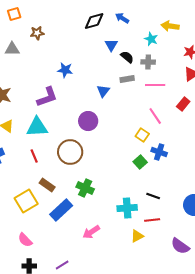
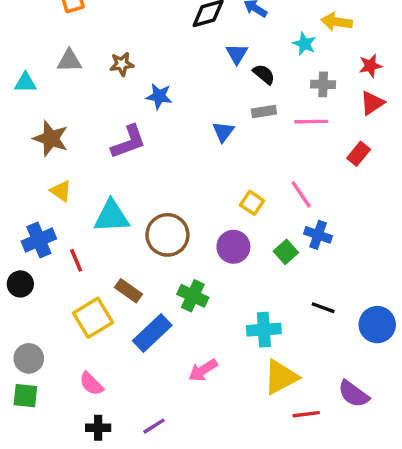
brown star: (37, 33) -> (122, 64), moved
gray cross: (148, 62) -> (323, 84), moved
pink line: (155, 116) -> (301, 194), moved
purple circle: (88, 121) -> (233, 247), moved
cyan triangle: (37, 127) -> (112, 216), moved
yellow square: (142, 135) -> (252, 203), moved
red line: (34, 156) -> (76, 260), moved
black line: (153, 196) -> (323, 308), moved
red line: (152, 220) -> (306, 414), moved
yellow triangle: (137, 236) -> (281, 377), size x1.6

